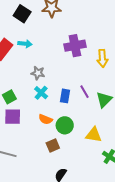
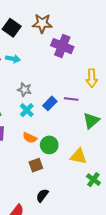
purple cross: (75, 46) -> (62, 46), moved, turned 30
purple line: (85, 92) -> (71, 99), moved, turned -56
blue rectangle: (65, 96) -> (50, 103), moved, turned 32

